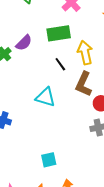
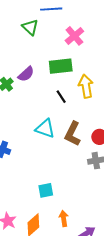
brown L-shape: (84, 84) -> (73, 134), moved

